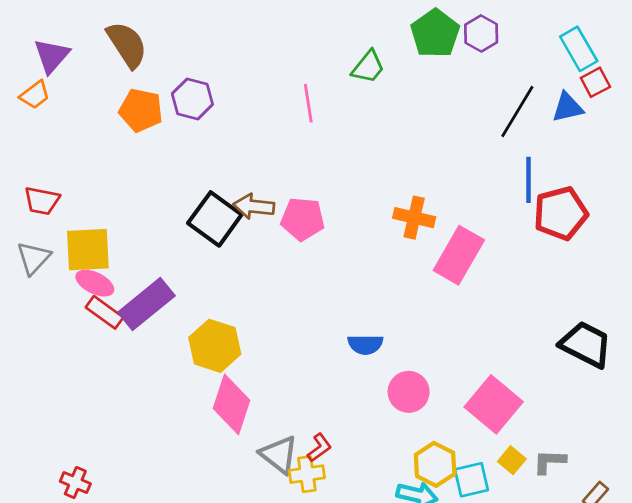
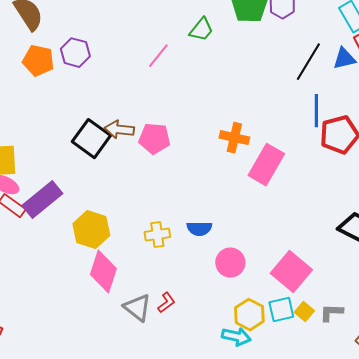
pink line: (308, 103) -> (158, 56), turned 48
yellow cross: (307, 474) -> (157, 235), moved
cyan square: (471, 480) -> (281, 310), moved

